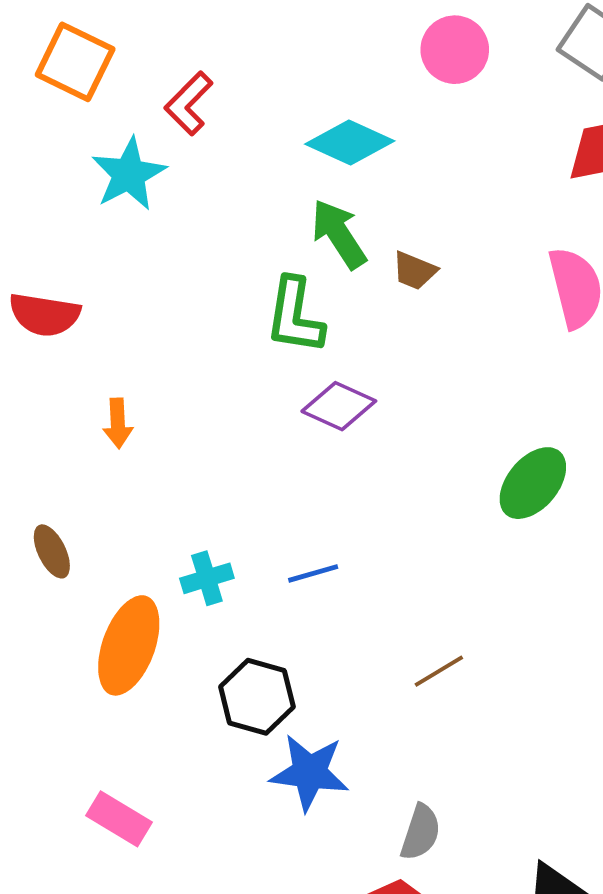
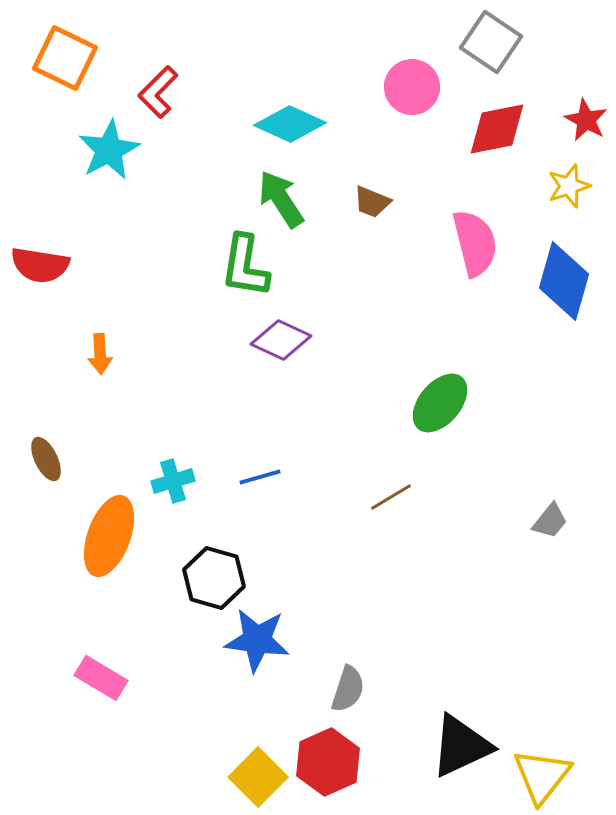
pink circle: (455, 50) -> (412, 87), moved
brown trapezoid: (414, 271) -> (372, 202), moved
brown line: (439, 671) -> (391, 497), moved

